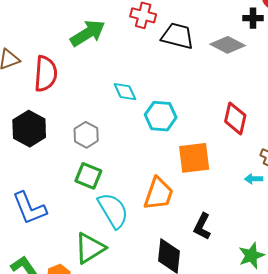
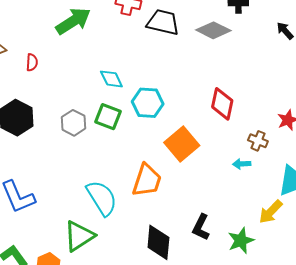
red semicircle: (46, 74) -> (32, 62), size x0.5
orange square: (194, 158) -> (182, 144), turned -32
green square: (88, 176) -> (108, 117), moved
black L-shape: (202, 226) -> (201, 227), moved

